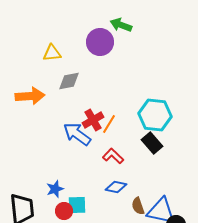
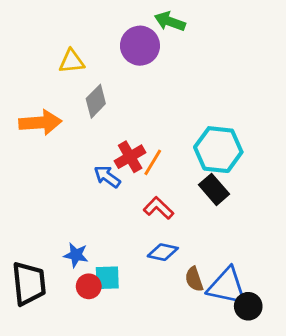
gray diamond: (69, 81) -> (96, 101), turned -35
blue arrow: (77, 134) -> (107, 177), size x0.7
blue star: (55, 189) -> (76, 255), turned 30

